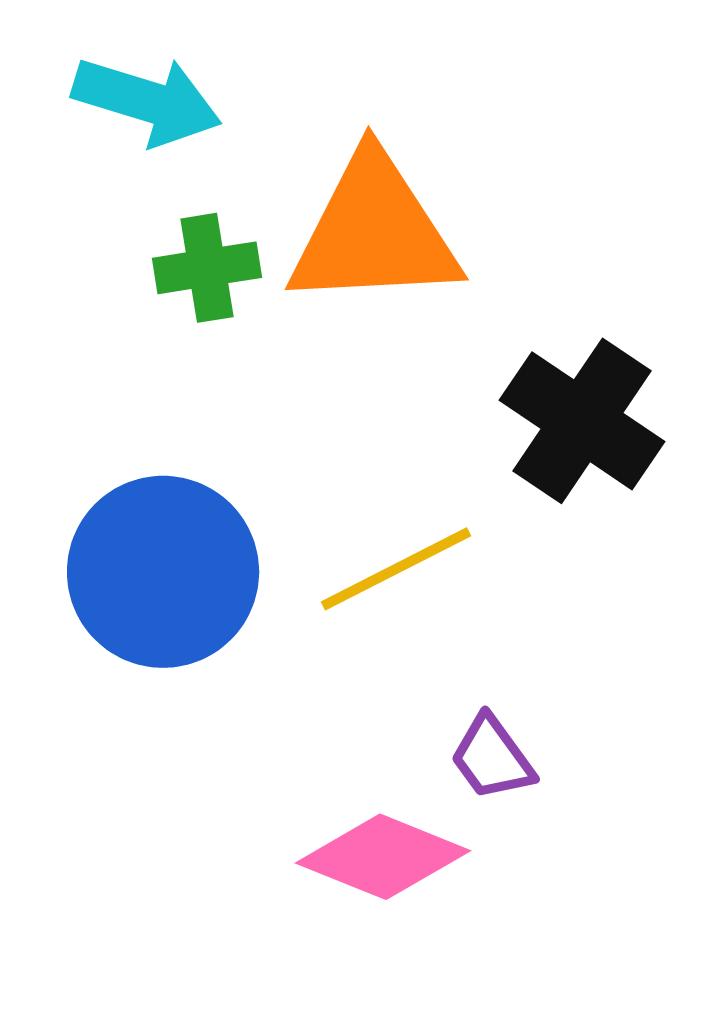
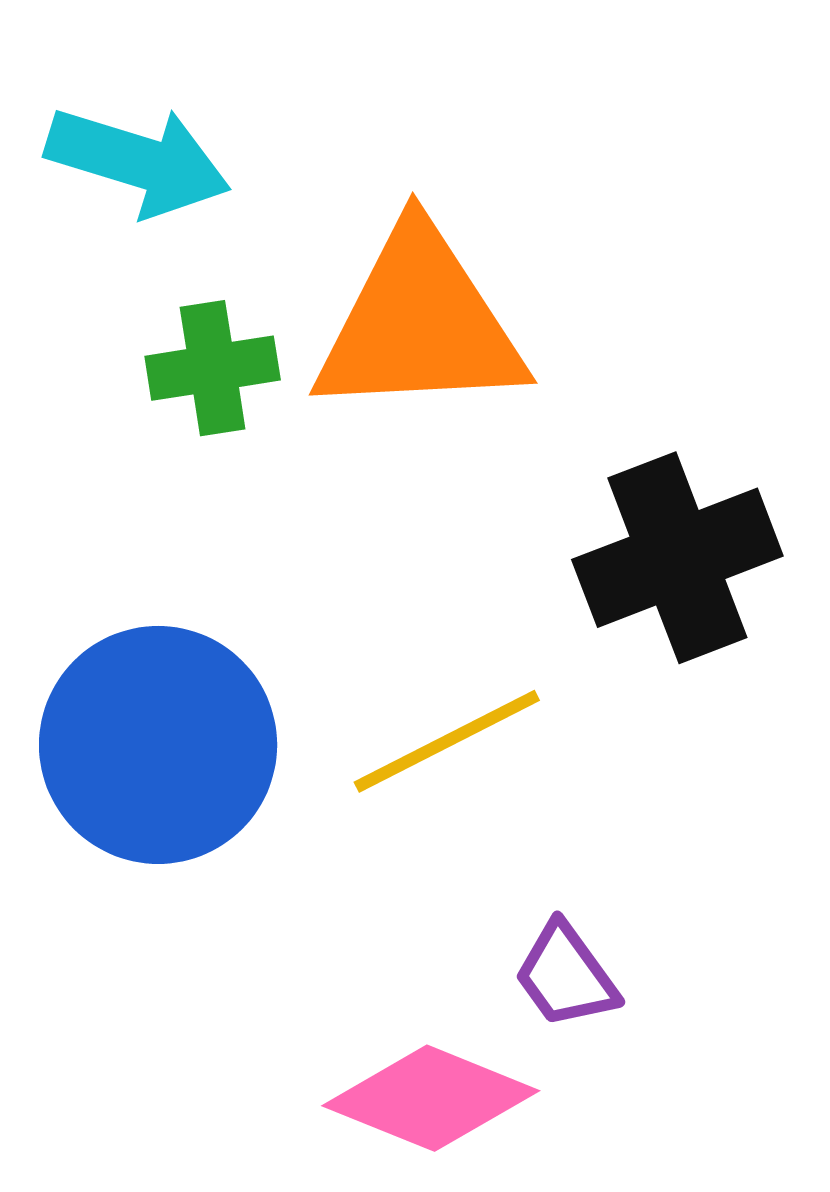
black cross: (582, 421) -> (677, 558), turned 35

